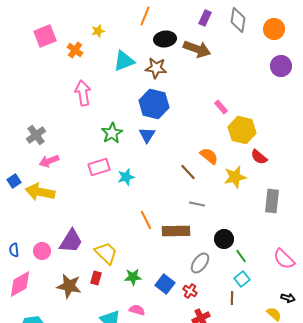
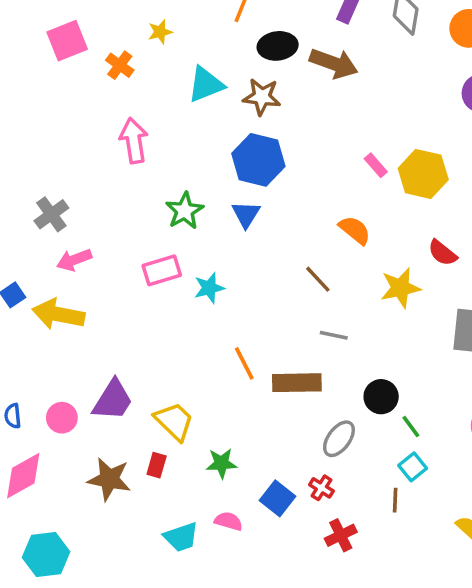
yellow hexagon: (242, 130) -> (423, 174), moved
orange semicircle: (209, 156) -> (355, 230), moved
blue square: (165, 284) -> (278, 498), moved

